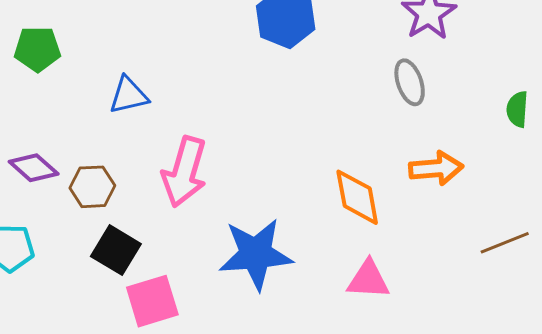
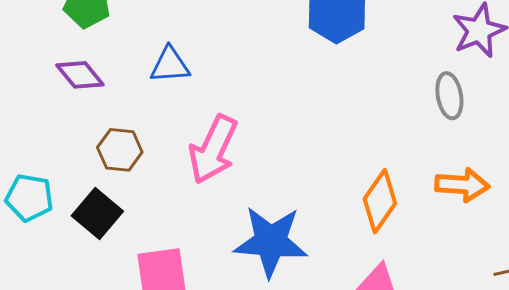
purple diamond: (34, 168) -> (80, 75), moved
orange diamond: (357, 197) -> (380, 201), turned 36
black square: (116, 250) -> (97, 213), moved

